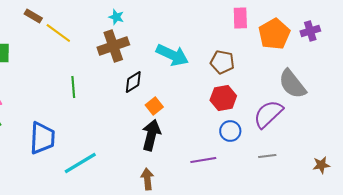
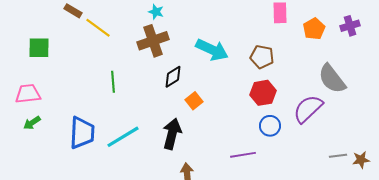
orange pentagon: (274, 34) -> (314, 29), size x0.7
black arrow: (151, 135) -> (172, 134), moved
gray line: (267, 156) -> (338, 156), moved
cyan line: (80, 163) -> (123, 137), moved

